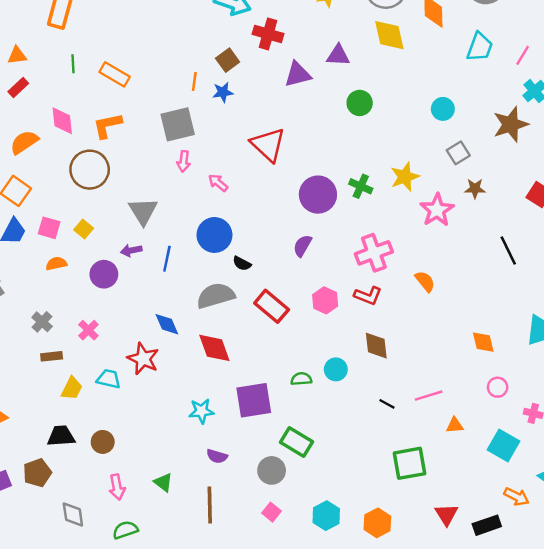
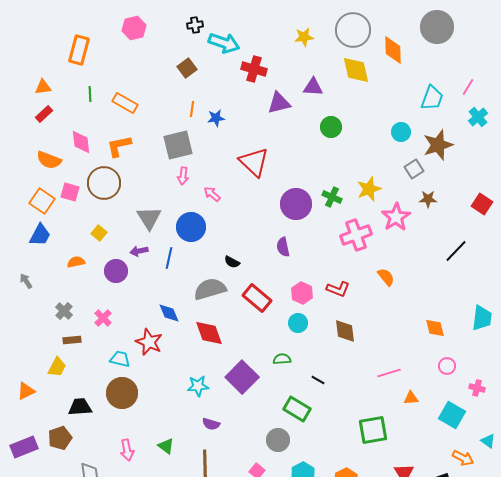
cyan trapezoid: (480, 47) -> (432, 98), moved
brown square: (228, 60) -> (187, 68), moved
brown star: (511, 124) -> (438, 145), moved
orange semicircle: (24, 142) -> (49, 160), turned -125
pink square: (49, 228) -> (70, 192), moved
blue circle: (214, 235) -> (191, 227), moved
purple semicircle: (302, 246) -> (283, 247), turned -42
black line: (508, 250) -> (456, 251), turned 70
pink cross: (374, 253) -> (356, 235), moved
cyan circle: (336, 369) -> (298, 323), moved
yellow trapezoid: (72, 388) -> (57, 367), moved
purple square: (254, 400) -> (242, 377), turned -36
black line: (387, 404) -> (318, 380), moved
brown circle: (103, 442) -> (122, 393), moved, size x1.6
green rectangle: (297, 442) -> (297, 409), moved
gray circle: (272, 470) -> (278, 440), moved

